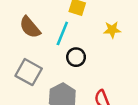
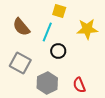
yellow star: (112, 30) -> (87, 29), size x1.5

